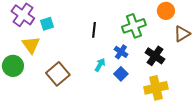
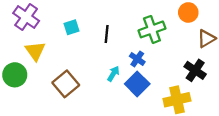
cyan square: (47, 24) -> (71, 27), moved
black cross: (155, 56) -> (195, 70), moved
blue square: (121, 74) -> (137, 84), size x1.5

